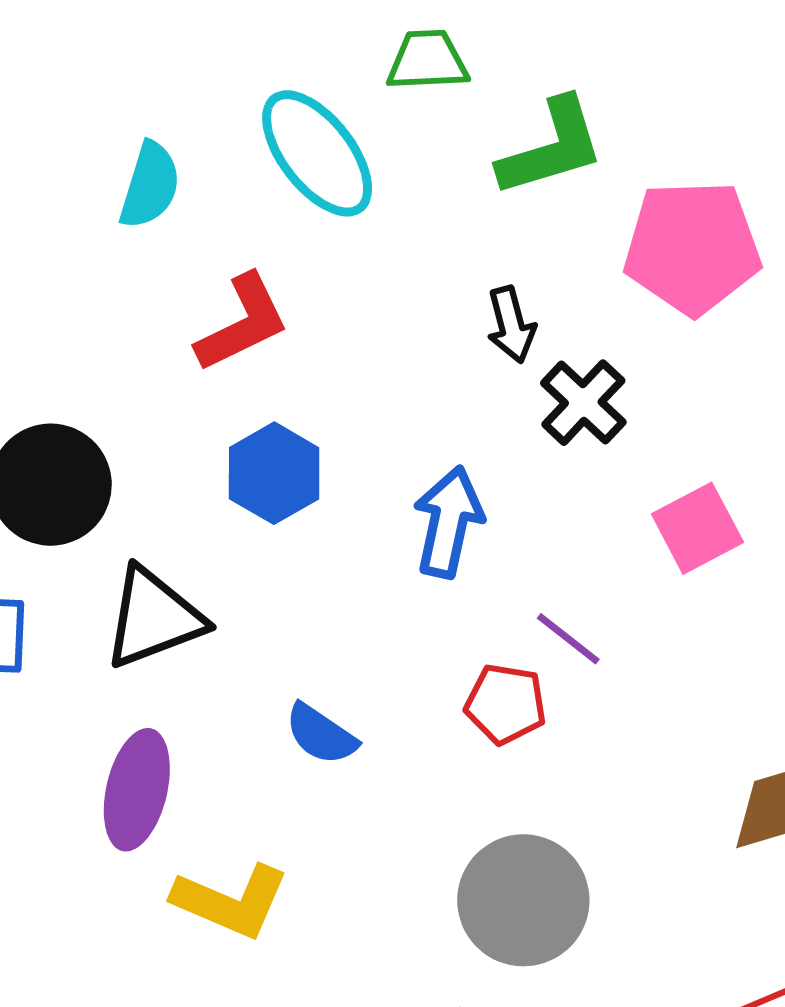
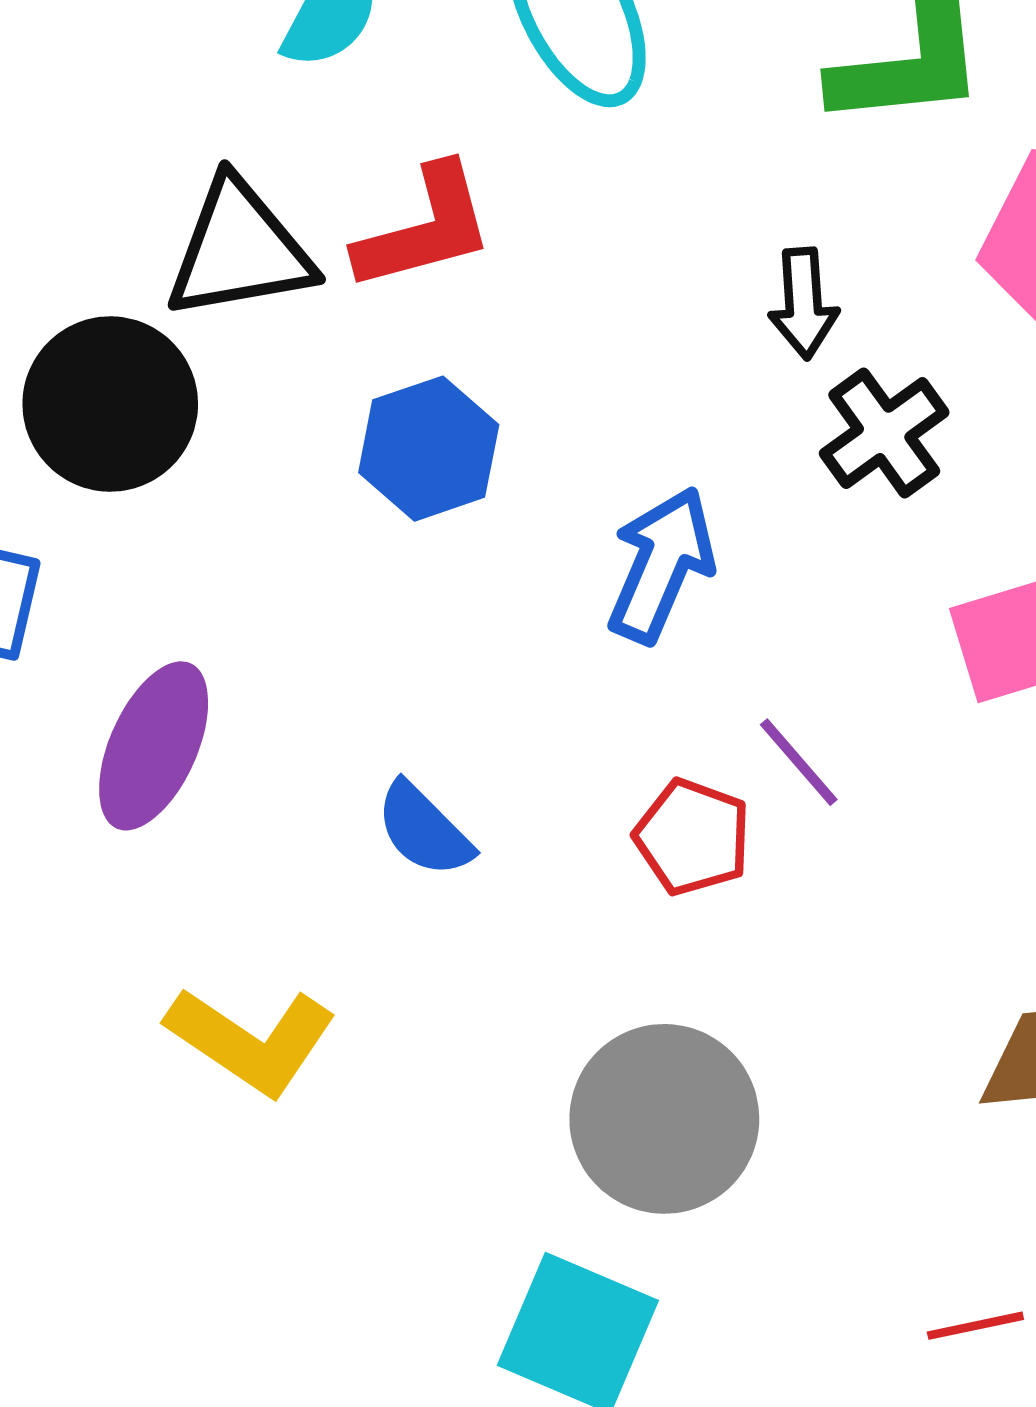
black triangle: (154, 618) -> (239, 250), moved
purple ellipse: (137, 790) -> (154, 746), moved

